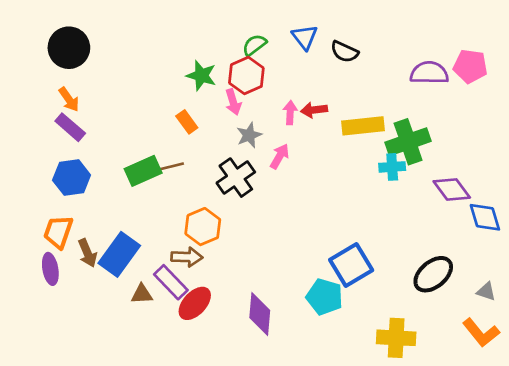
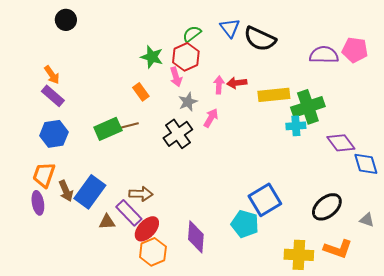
black circle: (69, 48) -> (66, 20), moved, size x0.7
black semicircle: (344, 52) -> (260, 39), size x1.5
orange hexagon: (203, 227) -> (153, 252), moved
orange L-shape: (481, 333) -> (338, 249), moved, turned -32

